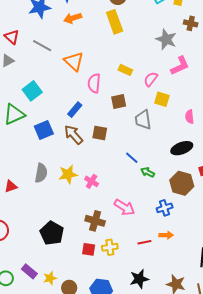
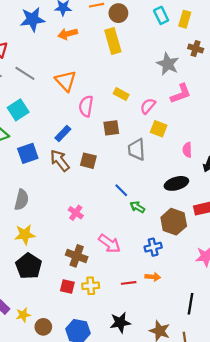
gray line: (42, 46) -> (25, 73), moved
yellow star: (68, 174) -> (25, 235), moved

